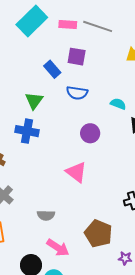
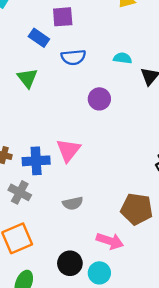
blue cross: (27, 131) -> (36, 161), moved
pink triangle: (76, 172) -> (68, 150), moved, turned 45
pink arrow: (58, 248) -> (110, 241), moved

